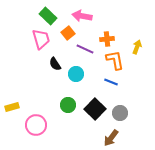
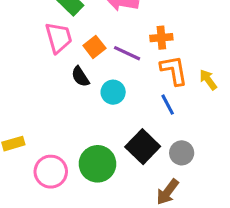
orange square: (68, 33) -> (94, 47), moved
yellow arrow: (137, 47) -> (208, 80), moved, turned -56
blue line: (111, 82) -> (168, 105), turned 40
green circle: (68, 105) -> (98, 164), moved, size x1.5

